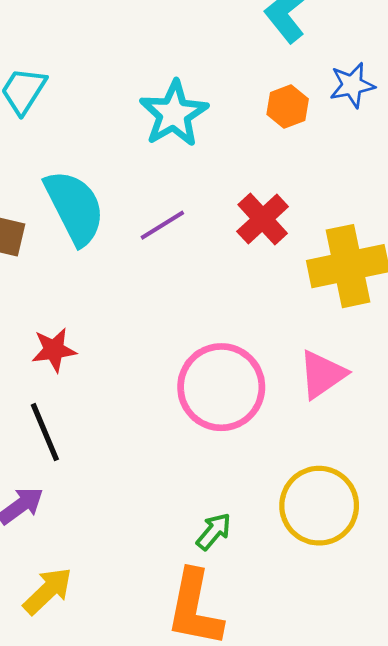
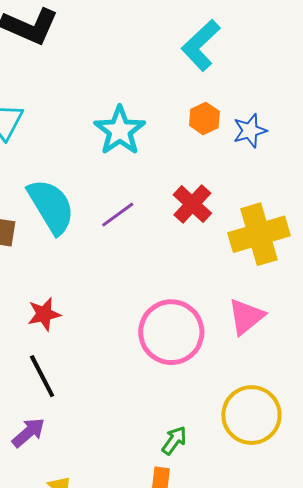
blue star: (352, 85) -> (250, 131), moved

